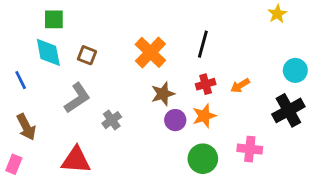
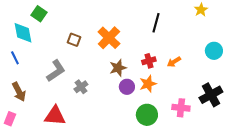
green square: (54, 19) -> (39, 14), turned 35
black line: (203, 44) -> (156, 23), moved
cyan diamond: (48, 52) -> (23, 33), moved
brown square: (87, 55) -> (74, 40), moved
black cross: (288, 110) -> (211, 95), moved

